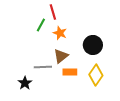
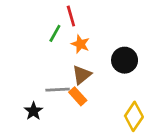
orange rectangle: (70, 72) -> (78, 96), moved, turned 48
yellow diamond: (96, 75) -> (134, 116), moved

